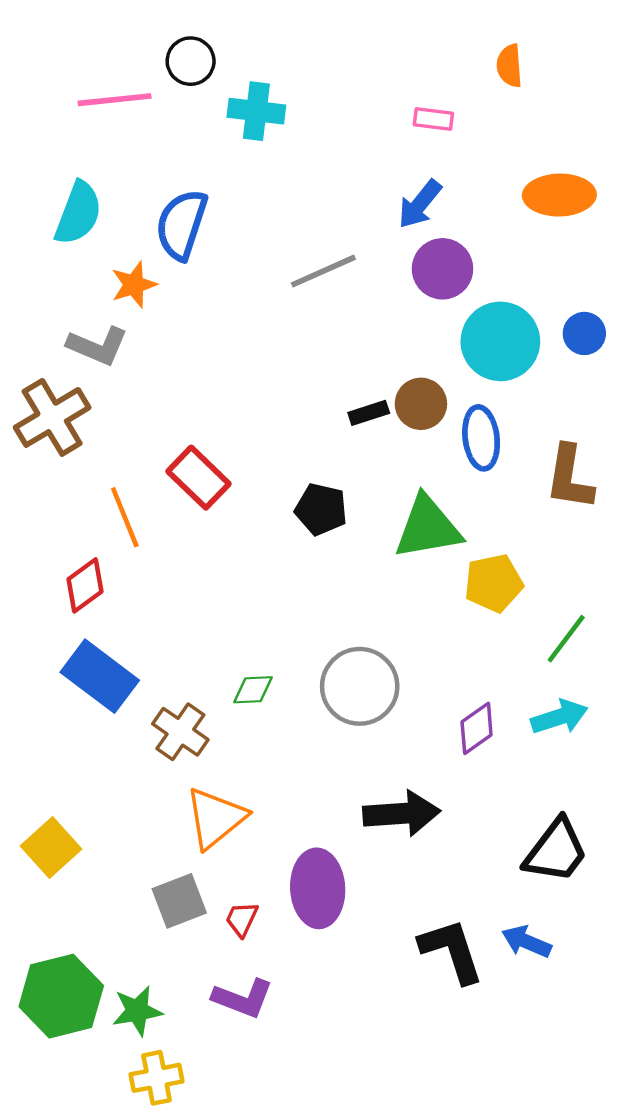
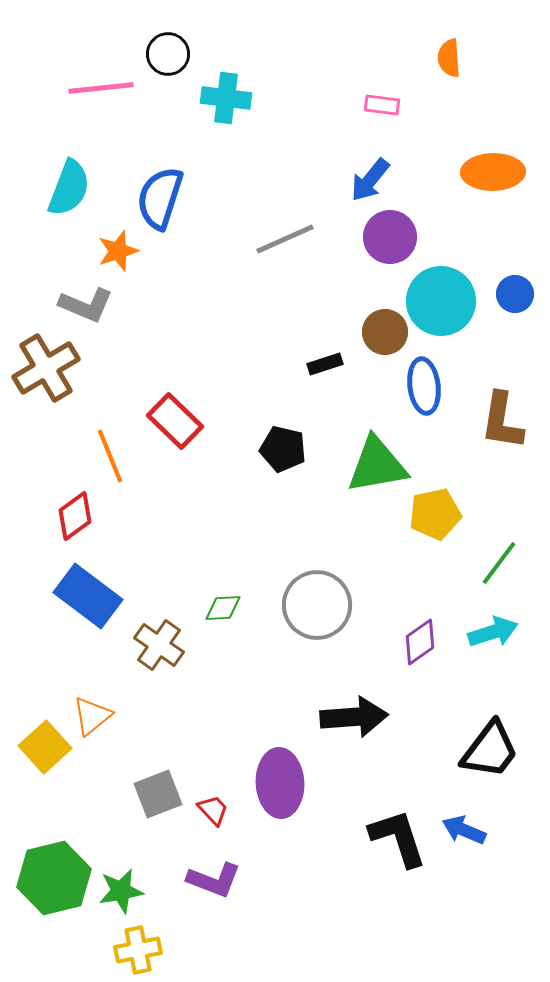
brown circle: (421, 404) -> (385, 332), moved
orange triangle: (216, 818) -> (92, 716), moved, size x0.7
red trapezoid: (242, 919) -> (213, 810), turned 112

